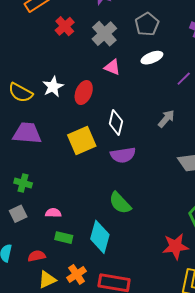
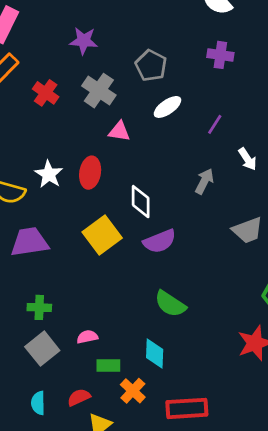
gray square: (18, 214) -> (42, 349), size x1.4
cyan diamond: (100, 237) -> (155, 354), size x0.7
orange cross: (77, 274) -> (133, 391), moved

